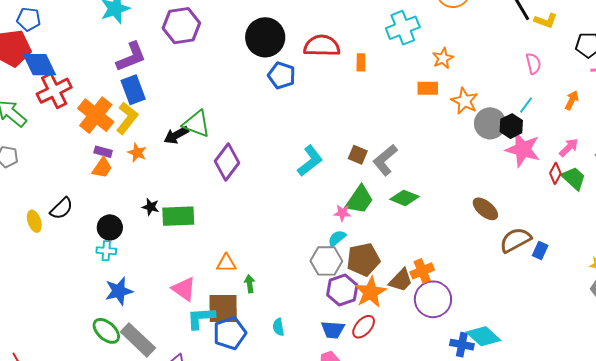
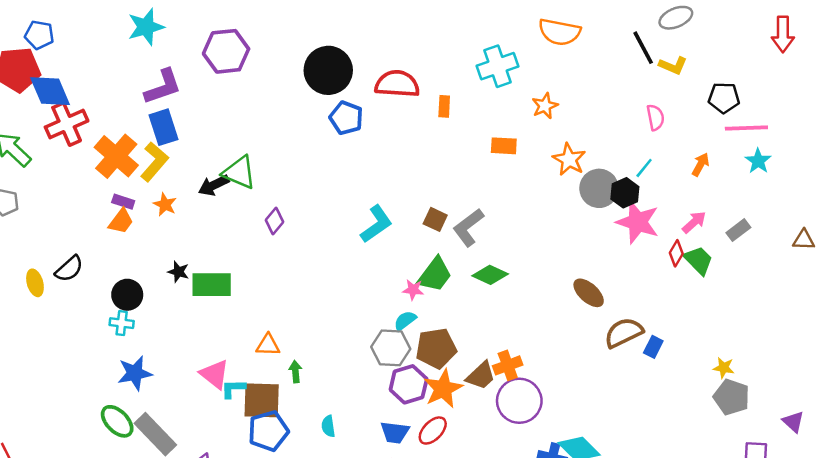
orange rectangle: (428, 88) -> (504, 146), moved
purple diamond: (227, 162) -> (274, 221), size x0.6
cyan L-shape: (201, 318) -> (233, 389), moved, size x0.7

